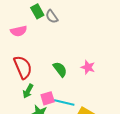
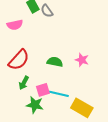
red semicircle: (23, 67) -> (19, 60), turned 65
green semicircle: (60, 69) -> (55, 62), turned -42

